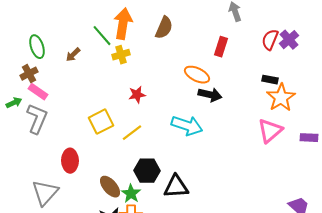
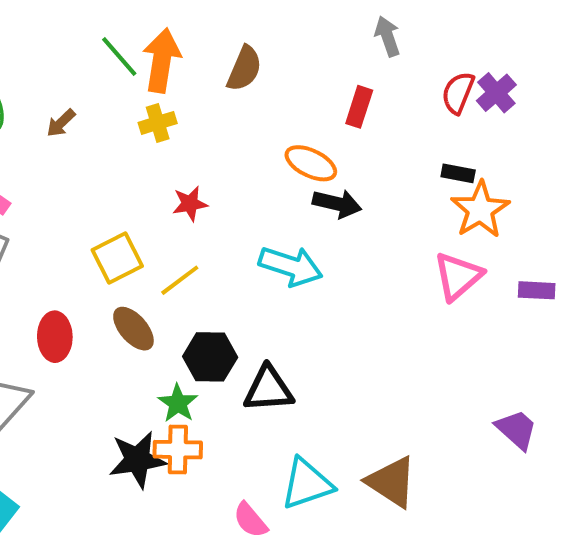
green line: (102, 36) -> (119, 56), moved
brown ellipse: (110, 187) -> (133, 329), moved

